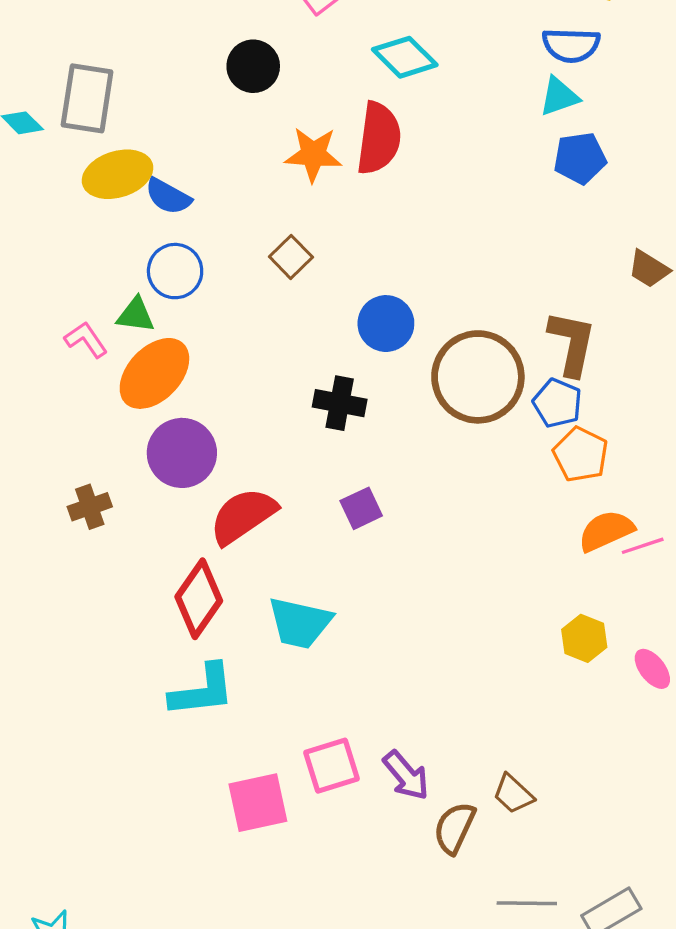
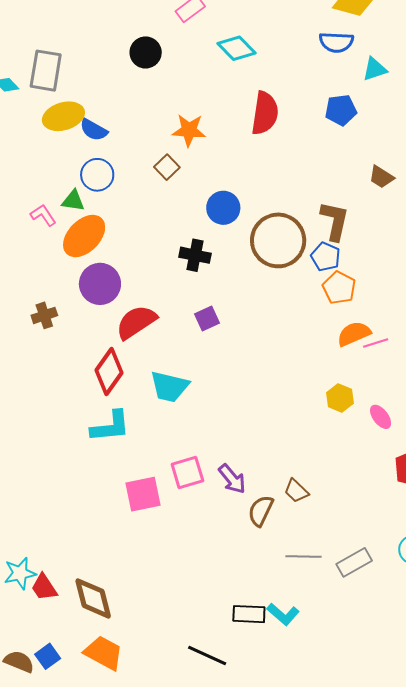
cyan triangle: (559, 96) -> (375, 69), moved
red semicircle: (379, 138) -> (265, 113), moved
orange star: (313, 154) -> (189, 130), moved

